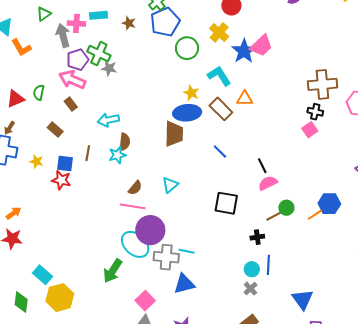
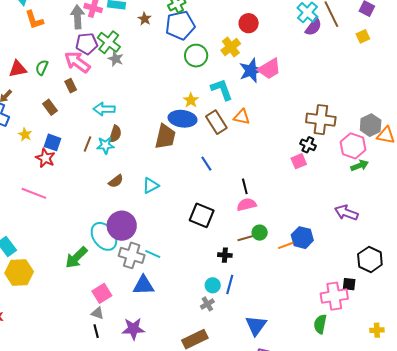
brown line: (88, 153) -> (87, 144), moved
pink line: (133, 206) -> (34, 193), moved

